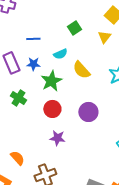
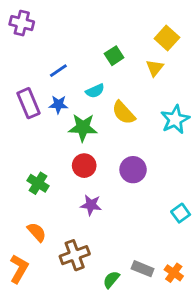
blue line: (33, 39) -> (58, 71), turned -32
green star: (51, 81) -> (83, 128), turned 30
green cross: (18, 98) -> (38, 183), moved

